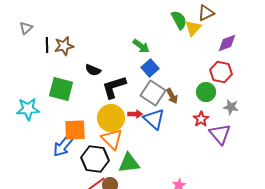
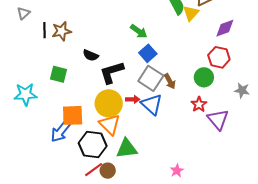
green square: (61, 89) -> (59, 74), size x0.7
gray star: (231, 107) -> (242, 90), moved

